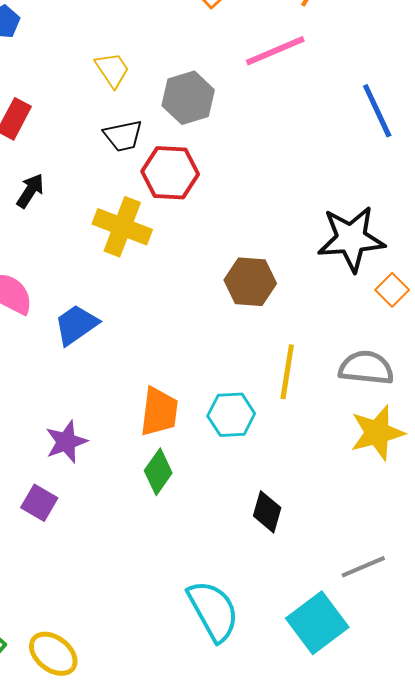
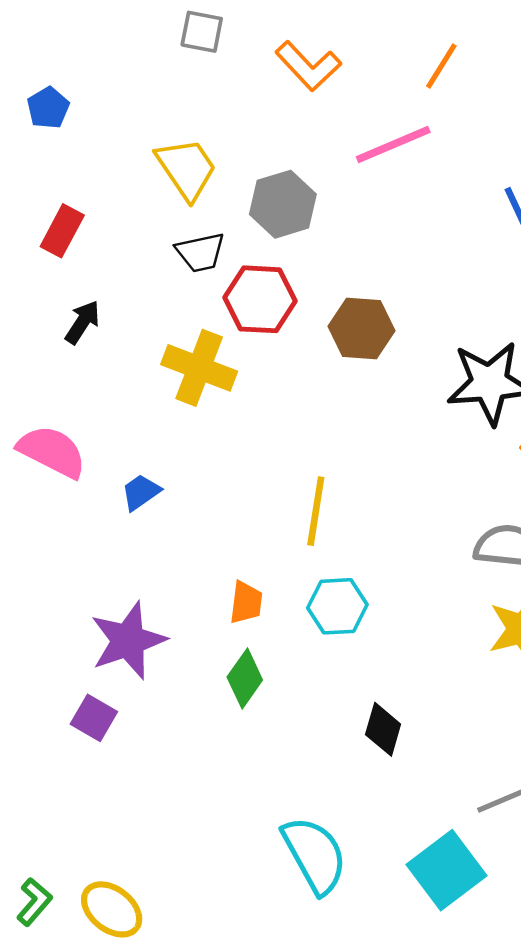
yellow trapezoid: (112, 70) -> (186, 169), size x1.4
brown hexagon: (250, 282) -> (361, 329), moved
blue trapezoid: (76, 325) -> (141, 492), size x0.7
yellow line: (287, 372) -> (316, 511), moved
orange trapezoid: (159, 412) -> (246, 602), size x0.7
purple star: (66, 442) -> (128, 641), size x1.4

